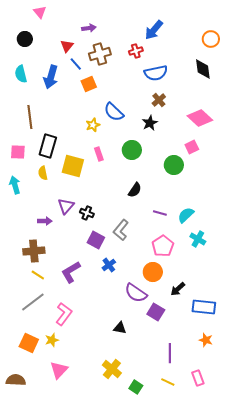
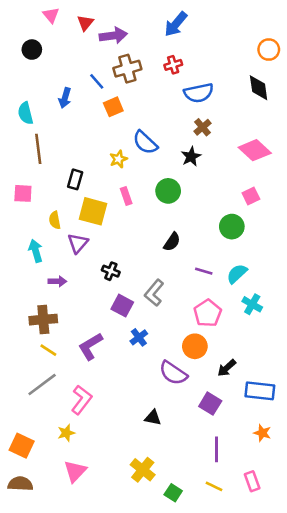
purple arrow: (89, 28) -> (113, 36), size x1.5
blue arrow: (154, 30) -> (176, 24), moved
red triangle: (67, 46) -> (85, 23), moved
cyan semicircle: (21, 74) -> (25, 113), moved
blue arrow: (51, 77) -> (65, 98), size x0.7
black rectangle: (48, 146) -> (75, 179), moved, size x0.7
pink square: (192, 147) -> (251, 196), moved
green circle: (174, 165) -> (232, 227), moved
cyan arrow: (15, 185) -> (36, 251), moved
purple triangle: (66, 206) -> (78, 243), moved
purple square: (156, 312) -> (210, 404), moved
orange square: (29, 343) -> (22, 446), moved

